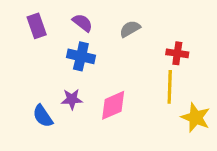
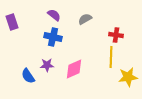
purple rectangle: (37, 26) -> (12, 22), moved
yellow star: (196, 118) -> (128, 77), turned -30

